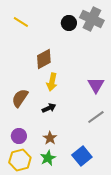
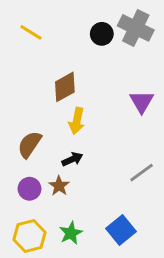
purple triangle: (96, 85) -> (142, 102), moved
purple circle: (19, 136) -> (29, 189), moved
brown star: (50, 138) -> (59, 186), moved

